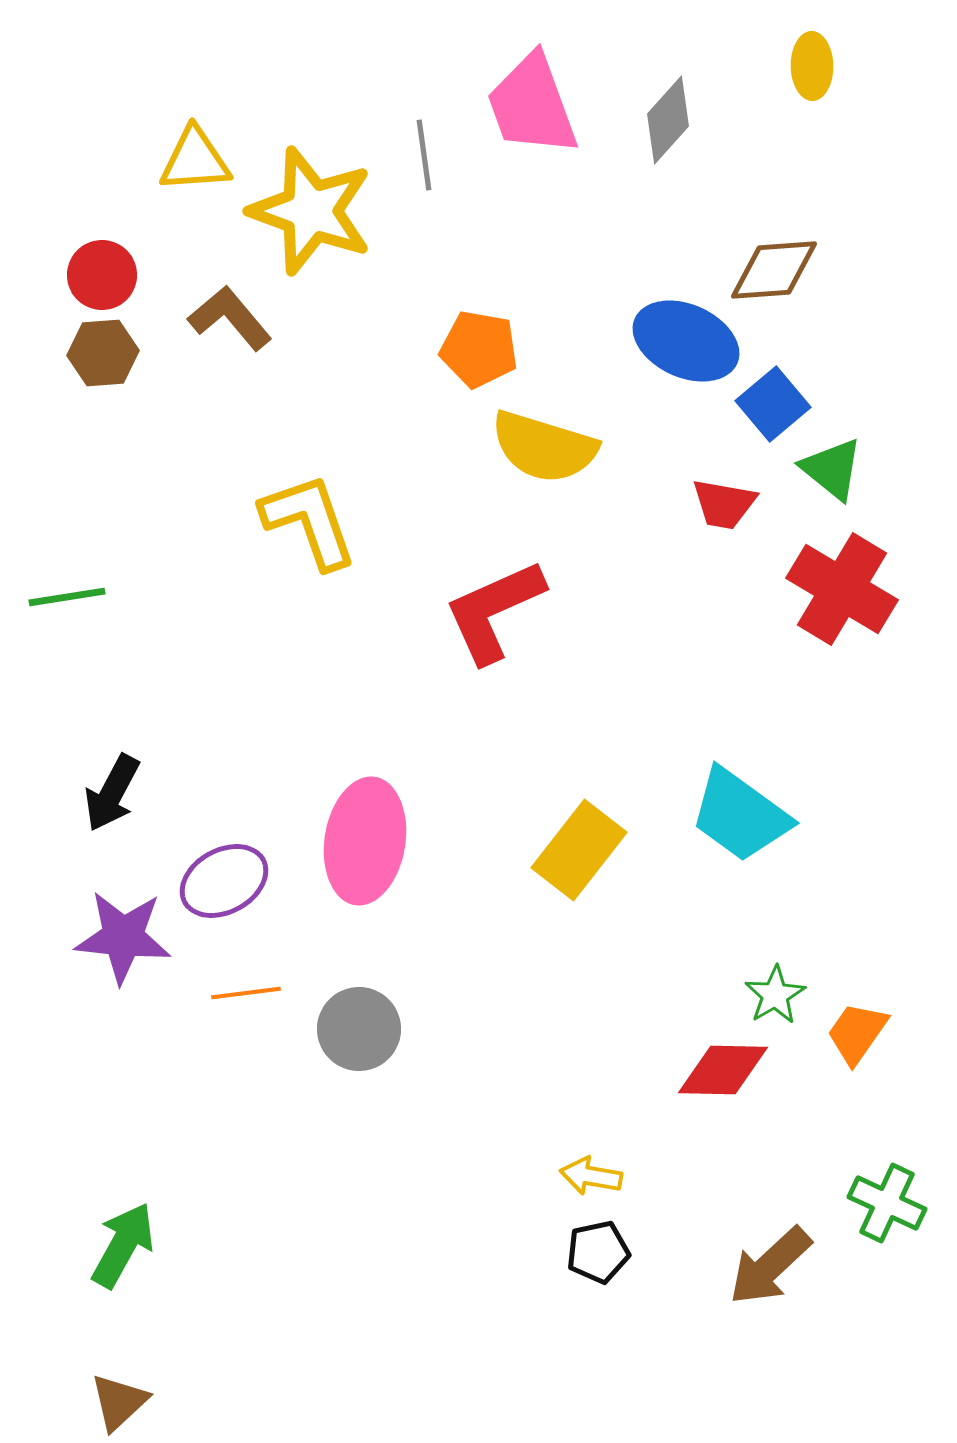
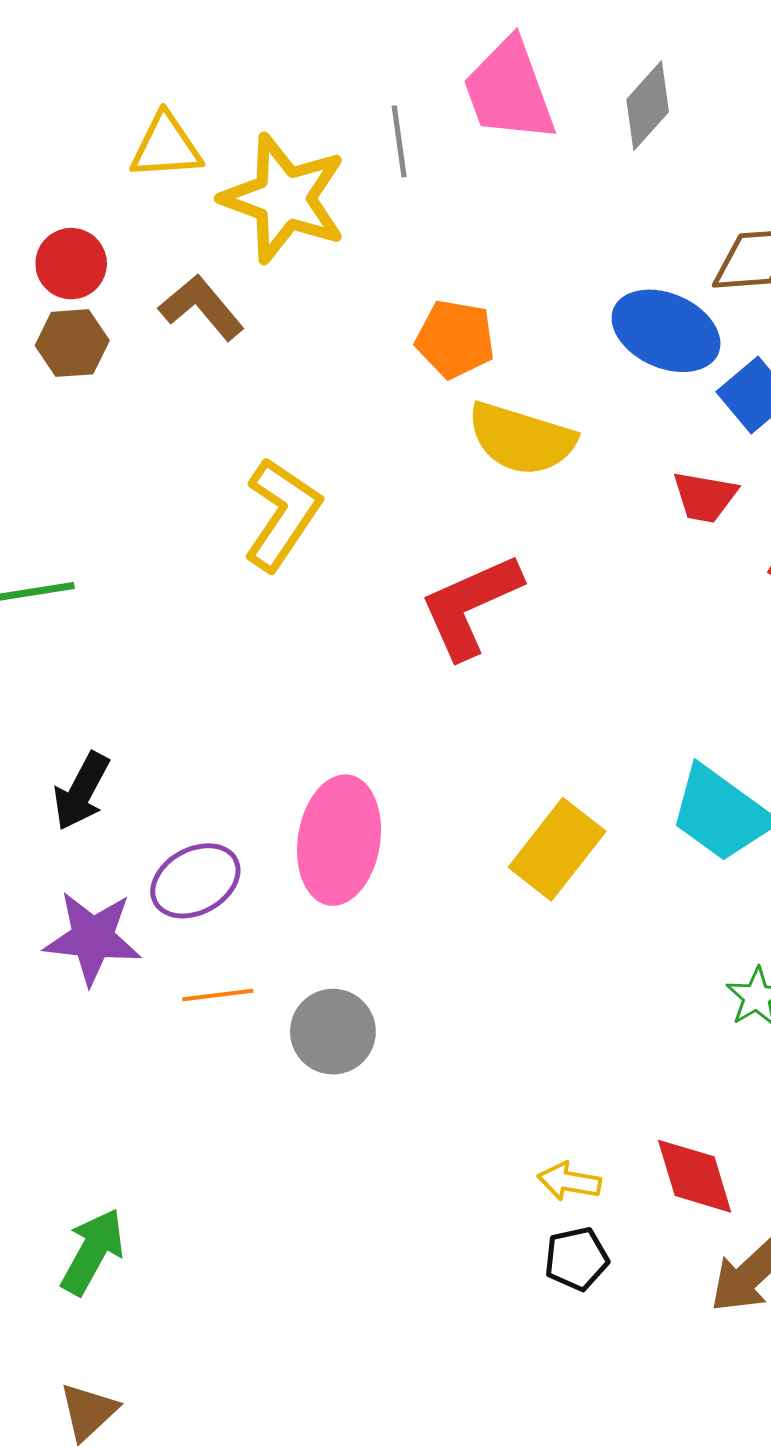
yellow L-shape: (309, 521) -> (282, 514), turned 53
red diamond: (723, 1070) -> (695, 1176), moved, turned 72

